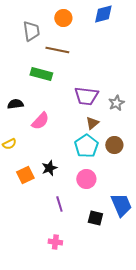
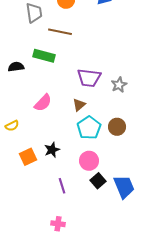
black semicircle: (15, 104) -> (16, 67), moved
brown triangle: (92, 123) -> (79, 105), moved
black square: (95, 218) -> (98, 181), moved, turned 35

